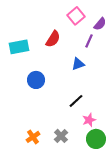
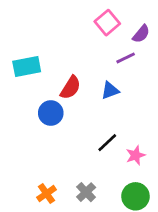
red semicircle: (53, 39) -> (71, 88), moved
purple line: (89, 41) -> (126, 58), turned 40
pink star: (89, 120) -> (136, 155), moved

